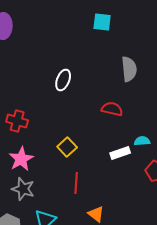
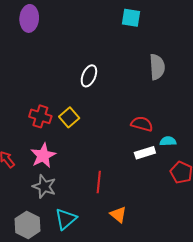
red semicircle: (112, 109) -> (142, 124), moved
yellow square: (67, 147) -> (69, 117), moved

